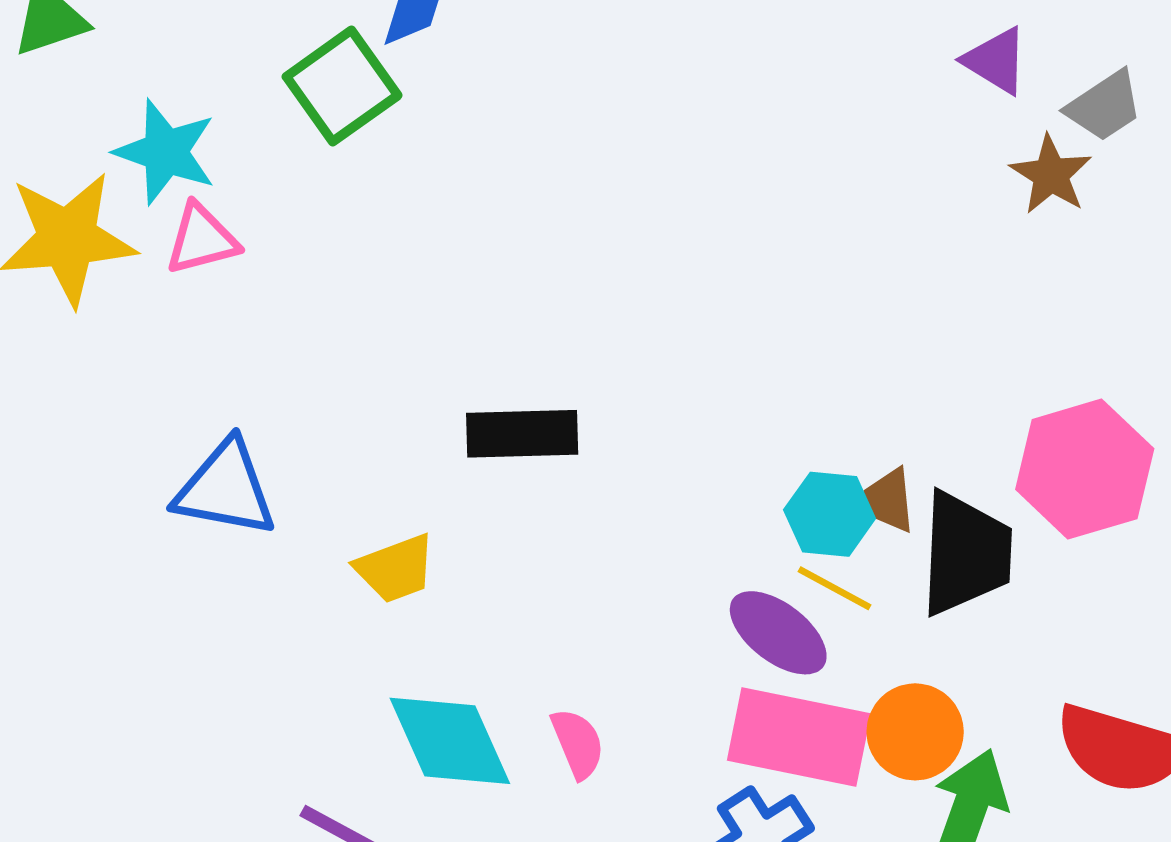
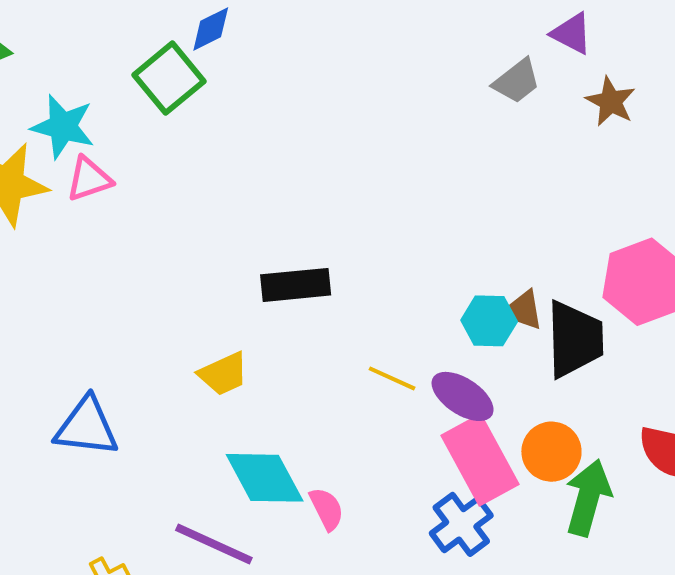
gray trapezoid: (1104, 106) -> (517, 81), moved
blue triangle: (225, 489) -> (87, 427), moved
yellow line: (834, 588) -> (392, 378), moved
pink rectangle: (799, 737) -> (480, 460), turned 54
pink semicircle: (578, 743) -> (327, 509), moved

